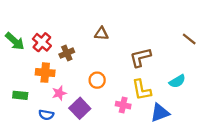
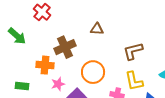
red cross: (42, 42) -> (42, 12), moved
brown cross: (67, 53) -> (65, 47), size x1.5
orange circle: (97, 80) -> (93, 72), size x1.5

